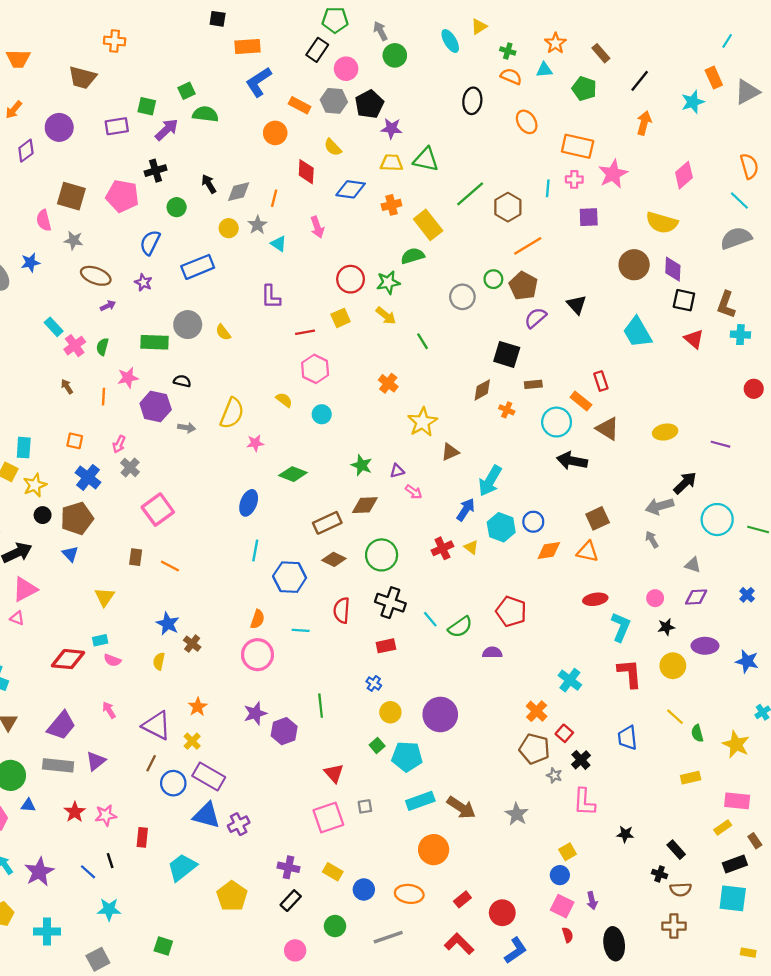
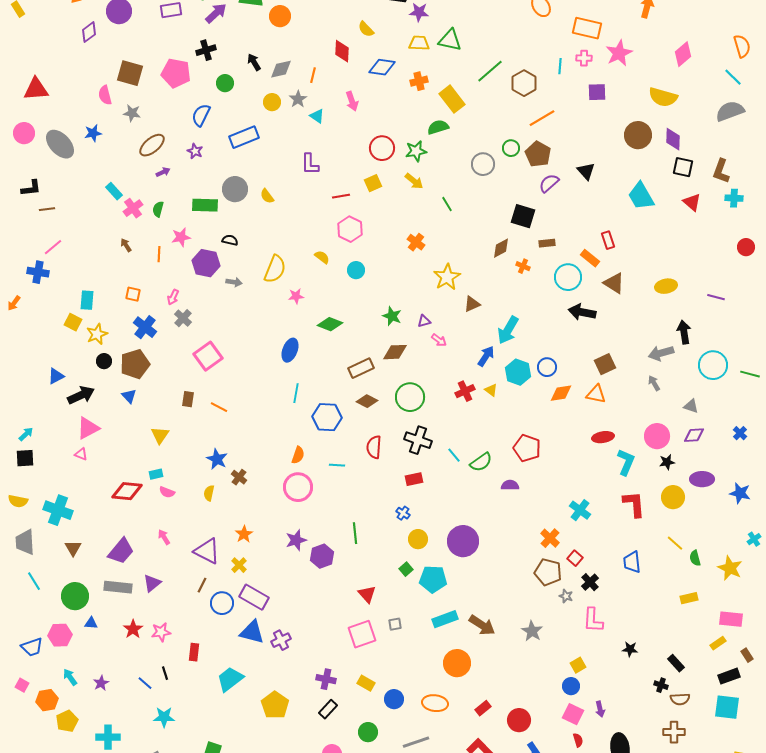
orange circle: (275, 133) -> (280, 16), moved
brown ellipse: (96, 276) -> (152, 145), turned -60
black arrow: (685, 483) -> (684, 332), turned -55
pink circle: (655, 598) -> (657, 436), size x1.6
purple star: (39, 872) -> (101, 683), size x0.6

